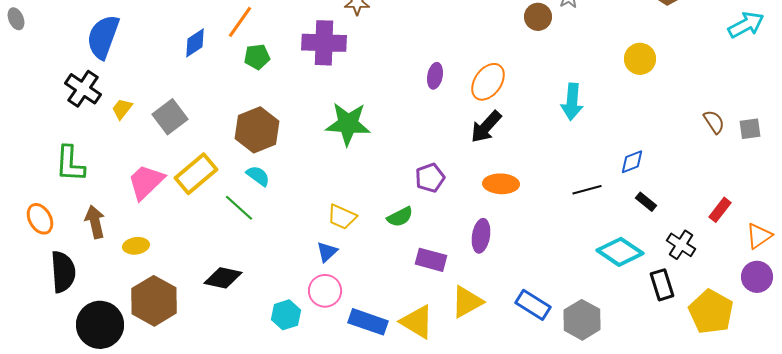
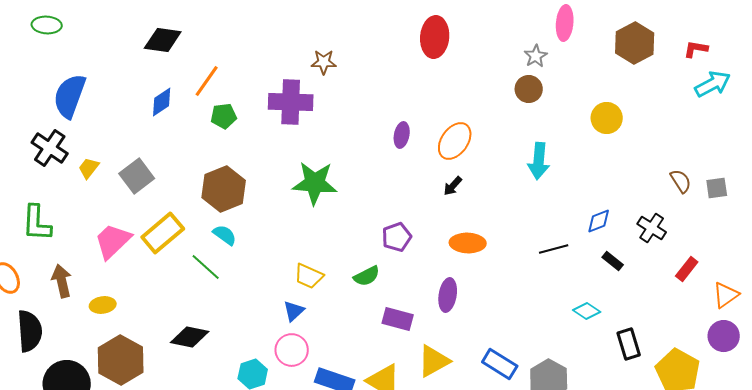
brown circle: (538, 17) -> (529, 89), moved
black arrow: (486, 127) -> (453, 186), size x0.6
black cross: (681, 245) -> (652, 228), moved
cyan diamond: (620, 252) -> (587, 311), size x0.6

